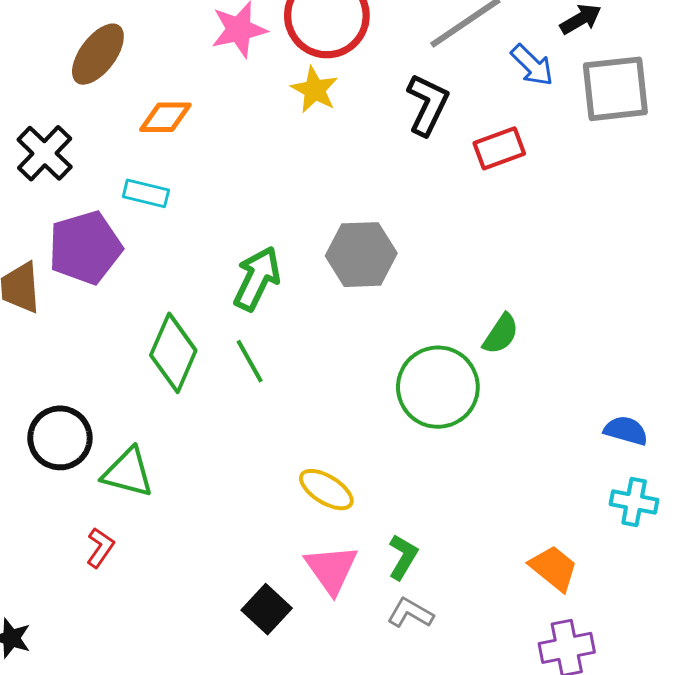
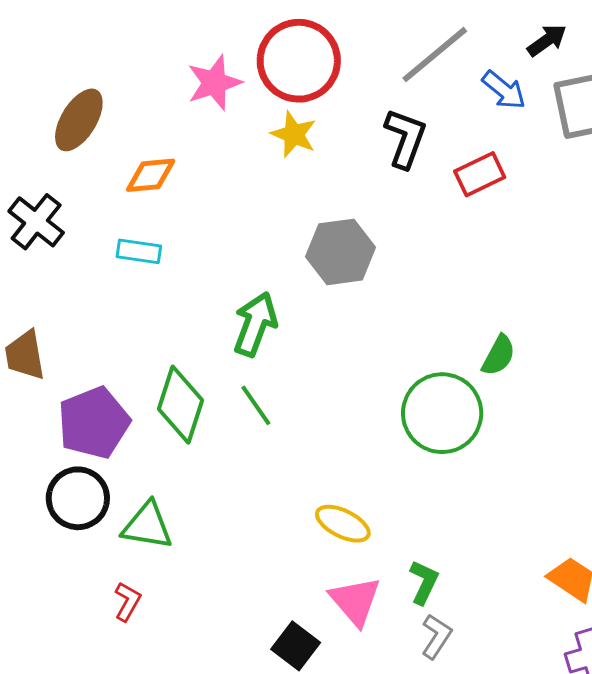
purple pentagon: (85, 248) -> (94, 423), moved
gray hexagon: (361, 255) -> (341, 252), moved
gray L-shape: (410, 613) -> (436, 636), turned 99

